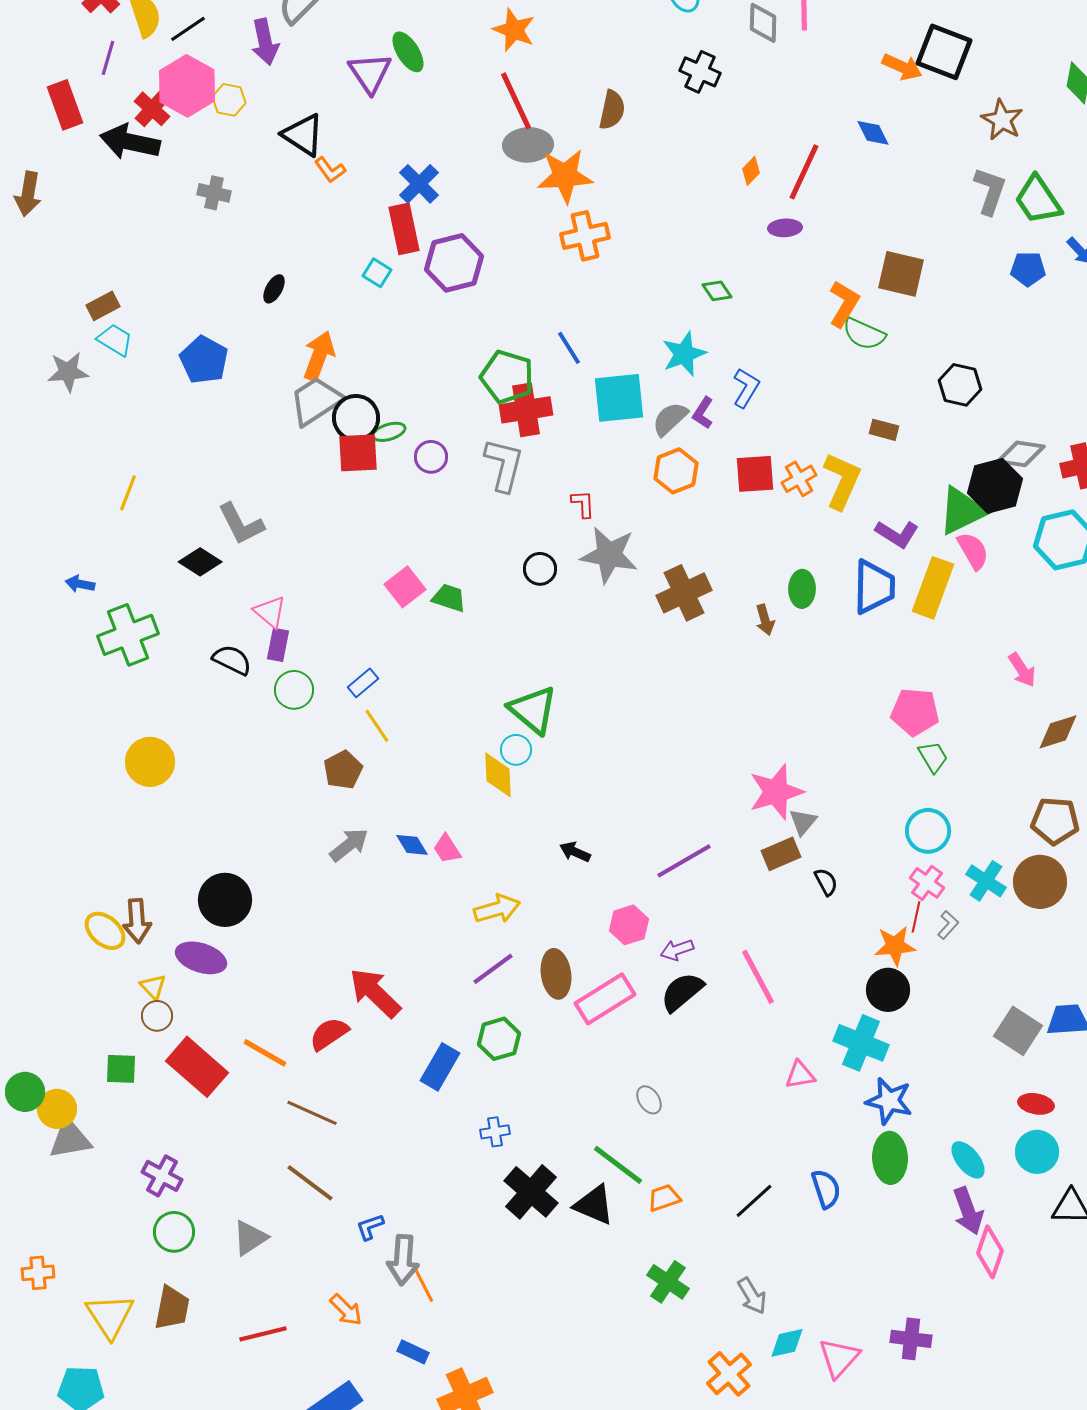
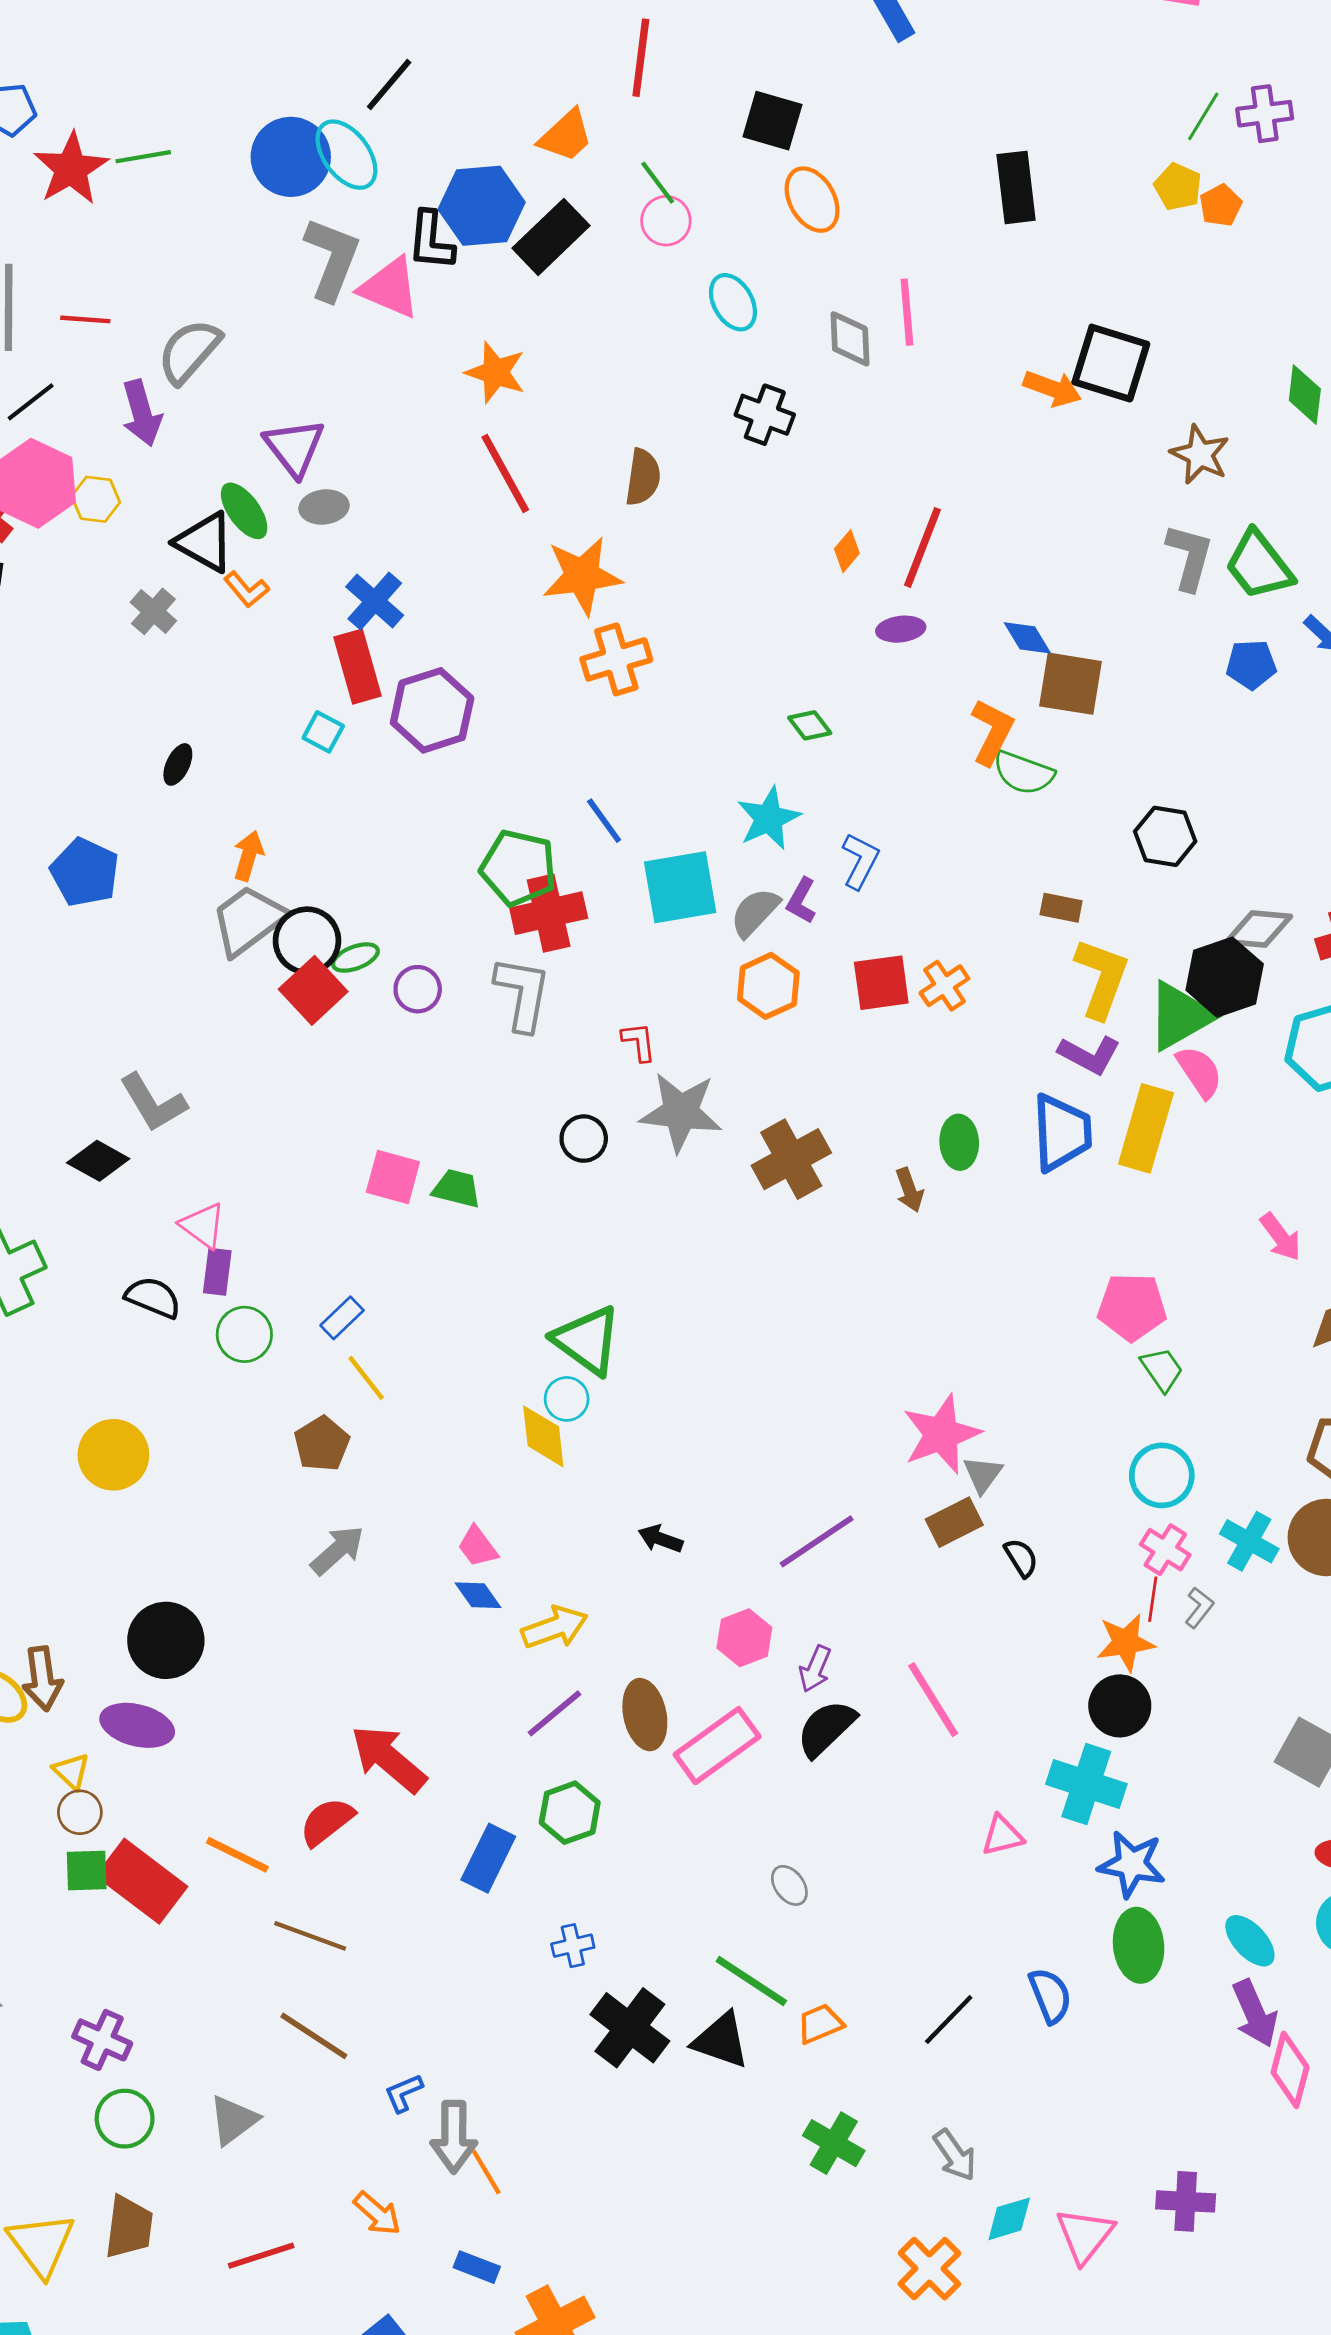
green ellipse: (408, 52) -> (244, 511), moved
blue diamond: (873, 133) -> (1027, 638), moved
gray ellipse: (528, 145) -> (324, 507), moved, size x0.7
gray cross: (214, 193) -> (153, 611), moved, turned 32
orange arrow: (319, 356) -> (248, 856), size x0.7
red square: (358, 453) -> (313, 990), turned -36
yellow L-shape: (842, 481) -> (1102, 978), moved
pink square: (405, 587) -> (393, 1177), turned -33
yellow circle: (150, 762) -> (113, 1455), moved
blue diamond: (412, 845) -> (478, 1595), moved
purple arrow: (677, 950) -> (815, 1669), turned -44
green square: (121, 1069) -> (87, 1870), moved

